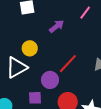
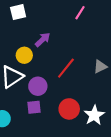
purple arrow: (57, 26) -> (43, 40), moved
purple circle: (50, 80) -> (38, 86), moved

